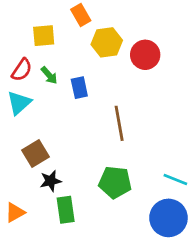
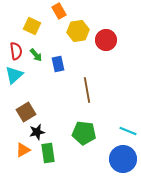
yellow square: (44, 36) -> (32, 26), turned 30
red semicircle: (22, 70) -> (16, 51), turned -42
orange triangle: (15, 212) -> (23, 150), moved

